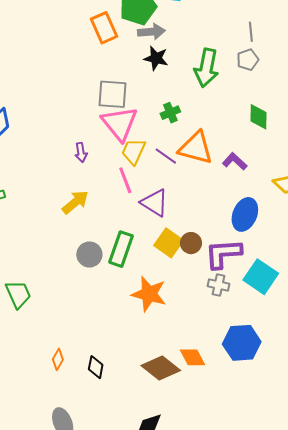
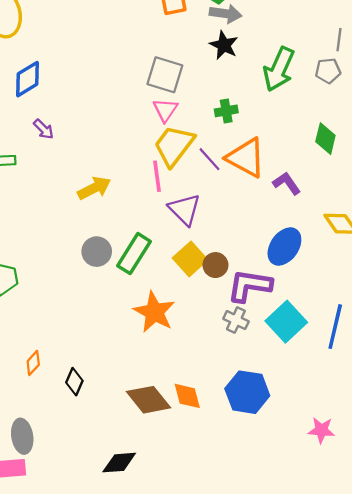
pink triangle: (120, 123) -> (165, 110), size x0.6
yellow trapezoid: (134, 151) -> (174, 146), size x1.4
purple arrow: (81, 152) -> (44, 129), moved, turned -48

